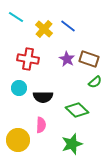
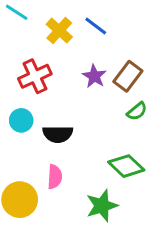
red cross: (28, 59) -> (35, 76), turned -35
brown rectangle: (89, 59) -> (128, 76), turned -72
green diamond: (77, 110) -> (126, 166), moved

